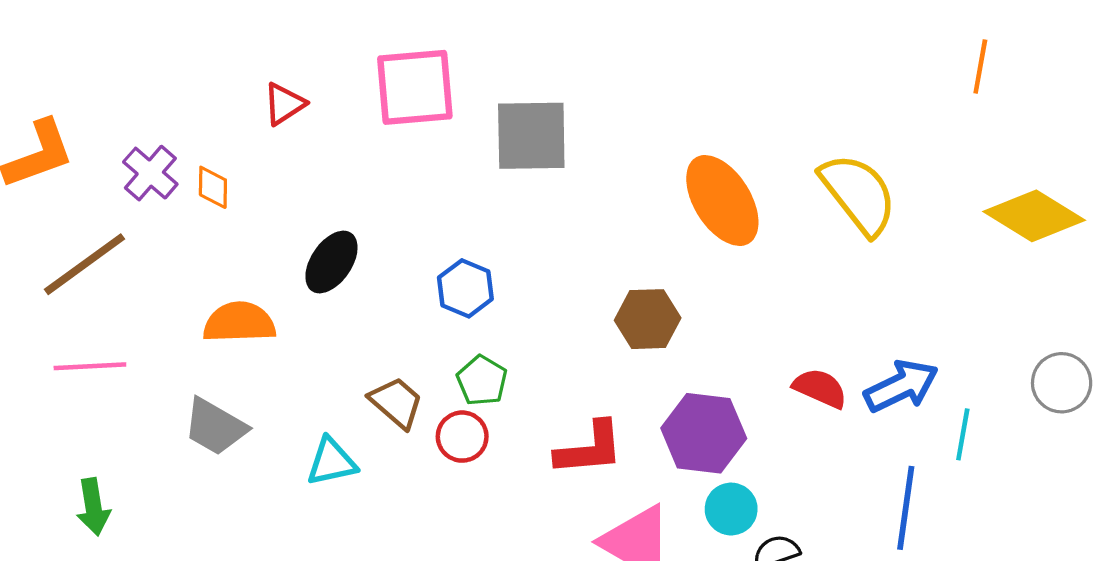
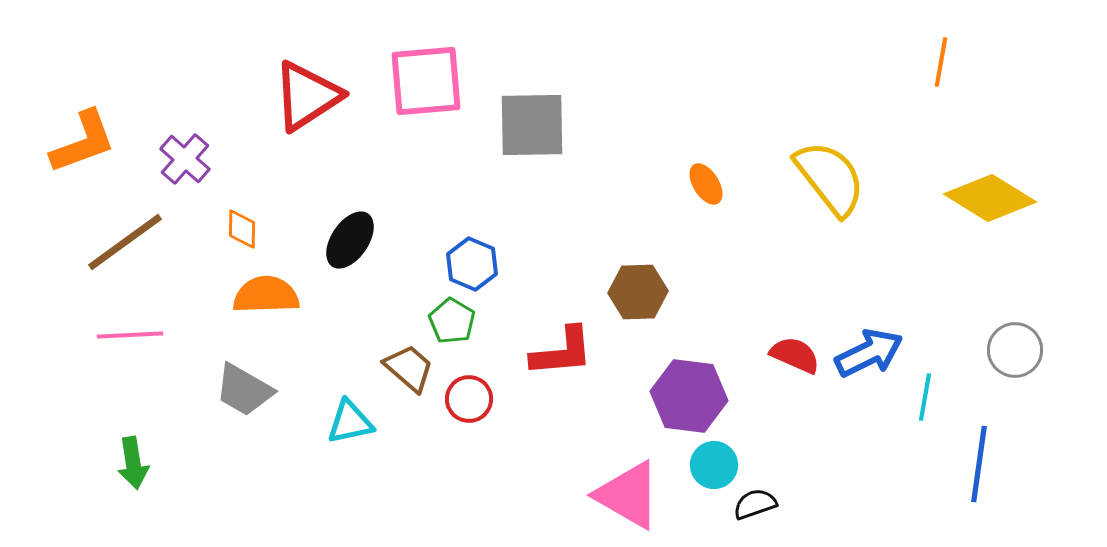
red triangle: (284, 104) -> (307, 96), size x1.8
orange diamond: (213, 187) -> (242, 229), moved
orange ellipse: (722, 201) -> (706, 184), size x0.5
green pentagon: (482, 381) -> (452, 321), moved
red L-shape: (589, 449) -> (562, 352), moved
blue line: (906, 508) -> (979, 464), moved

